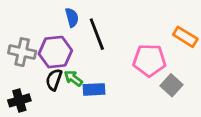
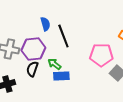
green arrow: (73, 78) -> (54, 64), moved

